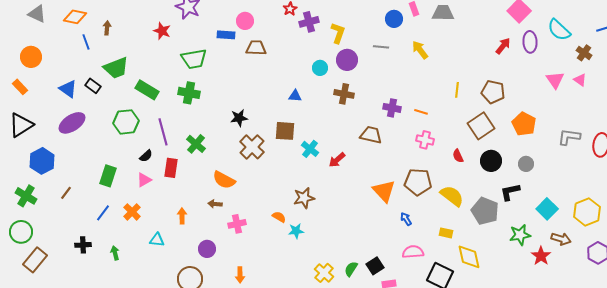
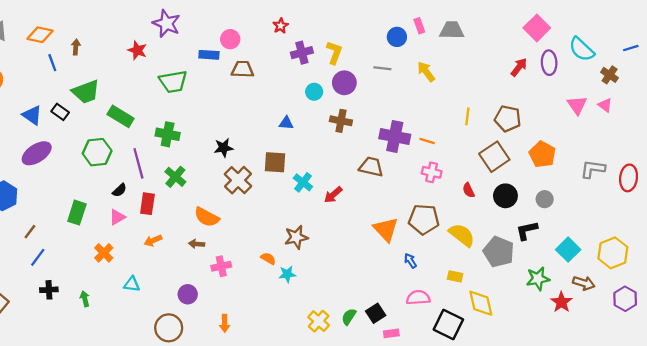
purple cross: (309, 22) -> (302, 53), moved
green cross: (189, 93) -> (168, 134), moved
purple cross: (392, 108) -> (395, 137), size x1.5
blue line: (103, 213) -> (38, 257), moved
orange arrow: (182, 216) -> (153, 241), moved, turned -112

